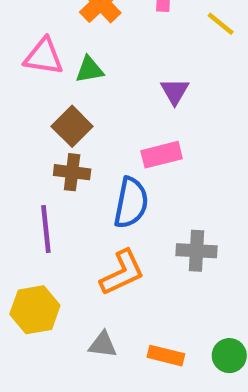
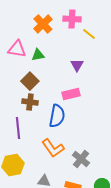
yellow line: (221, 24) -> (89, 34), moved
gray cross: (197, 251) -> (81, 159), moved, turned 36
orange L-shape: (122, 273) -> (53, 148), turned 80

